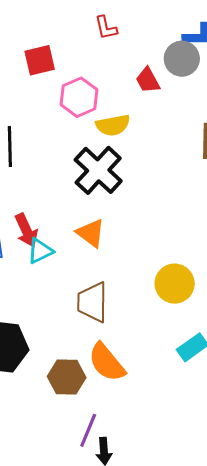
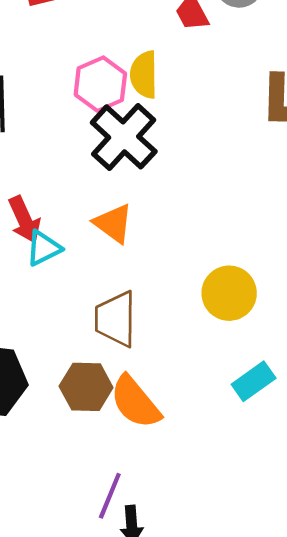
pink hexagon: (79, 97) -> (100, 84), moved
yellow semicircle: (113, 125) -> (144, 75), turned 100
brown hexagon: (67, 377) -> (86, 387), moved

